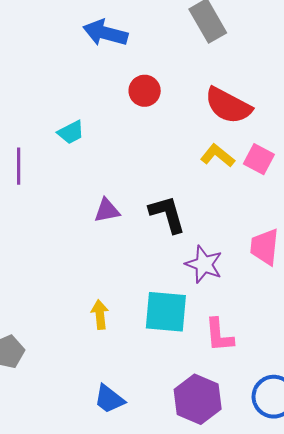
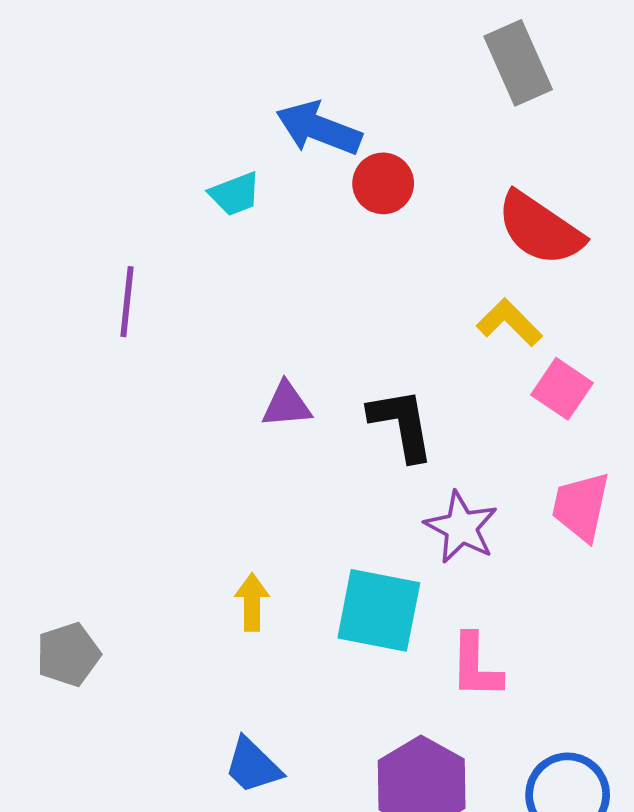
blue arrow: (105, 33) -> (319, 128), moved
cyan trapezoid: (71, 132) -> (235, 194), moved
pink square: (259, 159) -> (562, 389), moved

